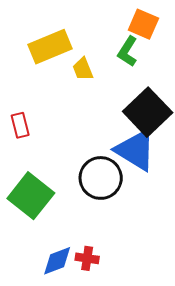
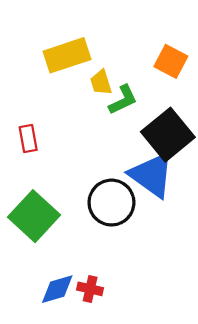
orange square: (143, 24) -> (171, 61), moved
green L-shape: (128, 51) -> (123, 100), moved, turned -152

